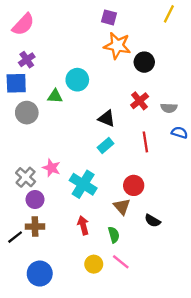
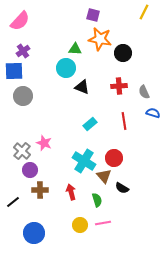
green triangle: (55, 96) -> (75, 49), moved
red cross: (140, 101) -> (119, 86), turned 35
gray semicircle: (169, 108) -> (144, 92), turned 64
black triangle: (107, 118) -> (82, 87), moved
cyan cross: (83, 184) -> (84, 161), moved
black semicircle: (152, 221) -> (122, 188), moved
brown cross: (35, 227) -> (40, 190), moved
pink line: (121, 262) -> (103, 223), turned -49

